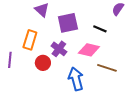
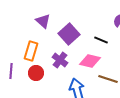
purple square: (68, 23) -> (69, 34), turned -30
red circle: (43, 63) -> (36, 73), moved

